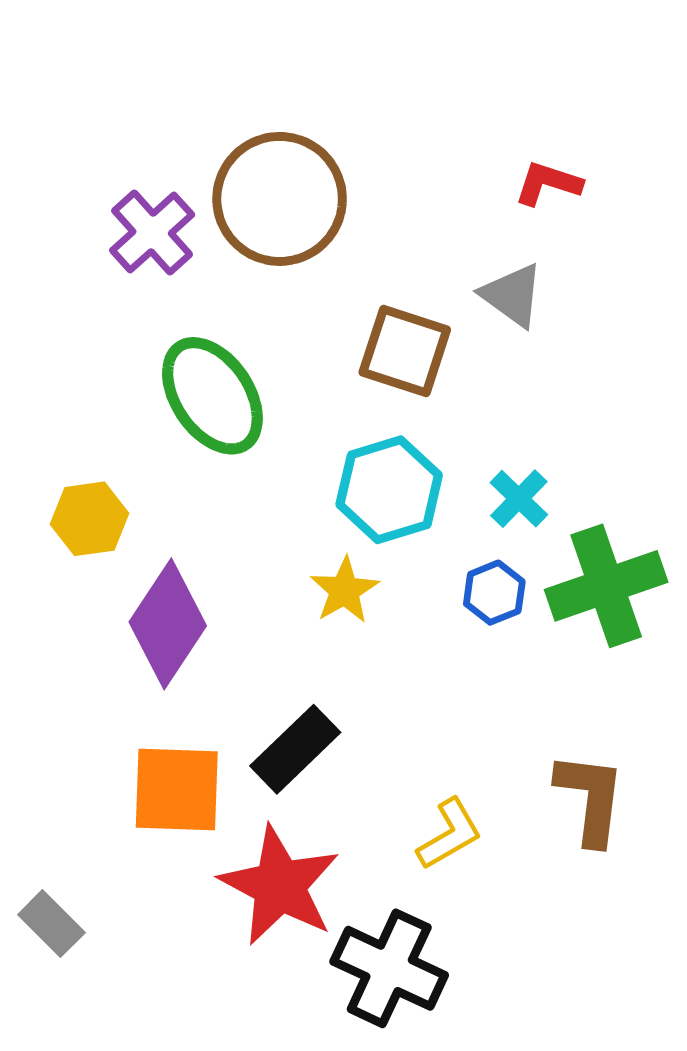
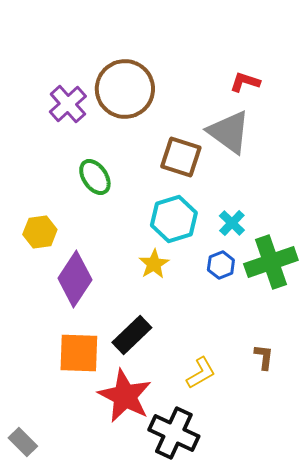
gray triangle: (512, 295) -> (229, 132), size x1.5
green ellipse: (212, 396) -> (95, 177), size x0.7
brown L-shape: (590, 798) -> (264, 357), size x0.6
gray rectangle: (51, 924) -> (23, 442), moved

